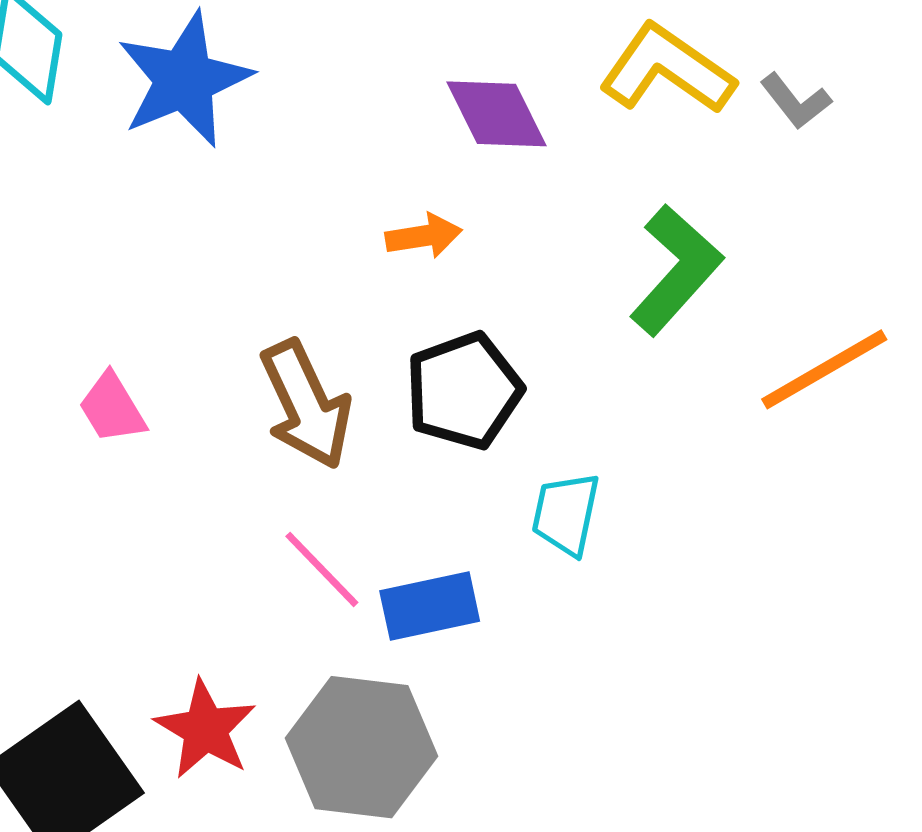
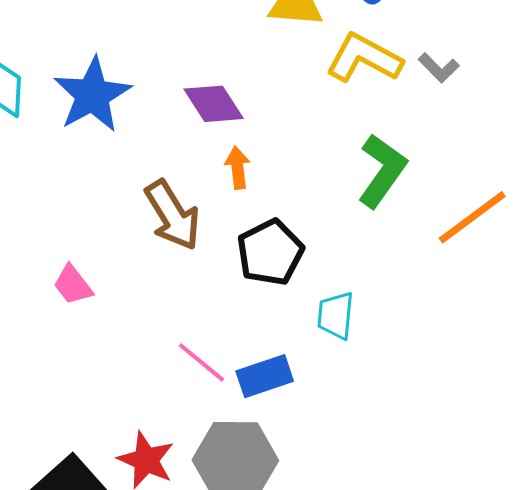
purple diamond: (496, 114) -> (214, 104), moved
orange arrow: (424, 236) -> (238, 168), turned -81
brown arrow: (306, 405) -> (173, 215), moved

